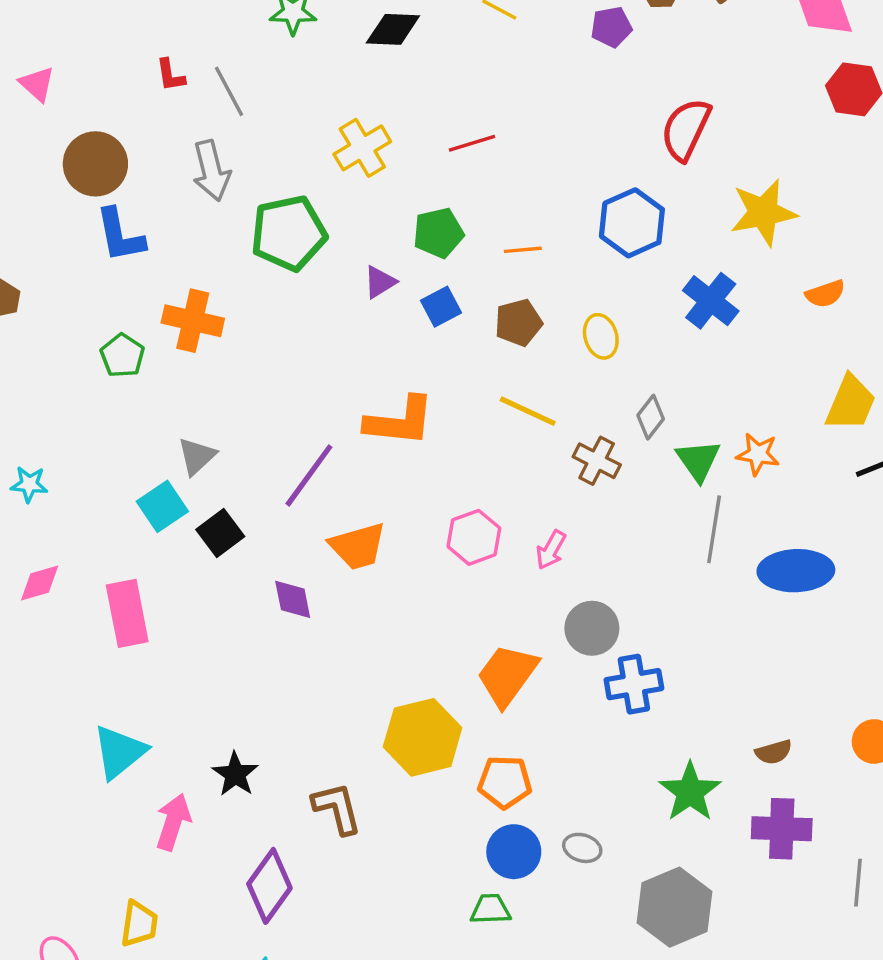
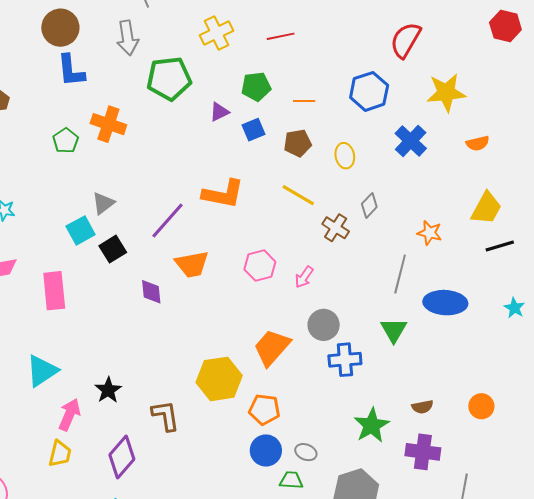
green triangle: (698, 460) -> (394, 330), moved
green trapezoid: (491, 909) -> (291, 480), moved
yellow trapezoid: (139, 924) -> (60, 454), moved

